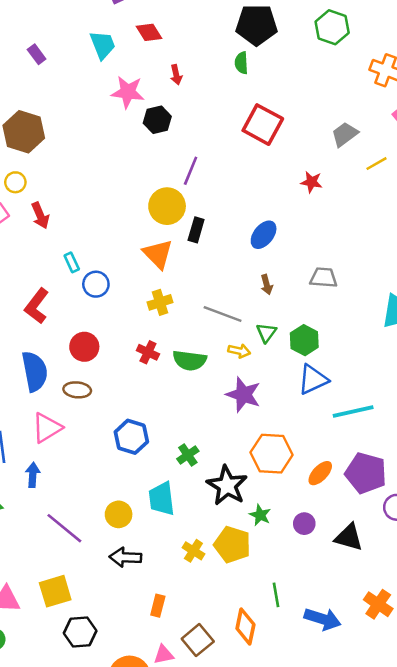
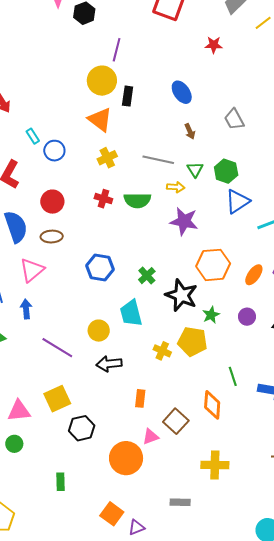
blue ellipse: (264, 235) -> (182, 92), turned -65
gray trapezoid: (323, 278) -> (234, 119), turned -115
green star: (260, 515) -> (211, 315), turned 30

